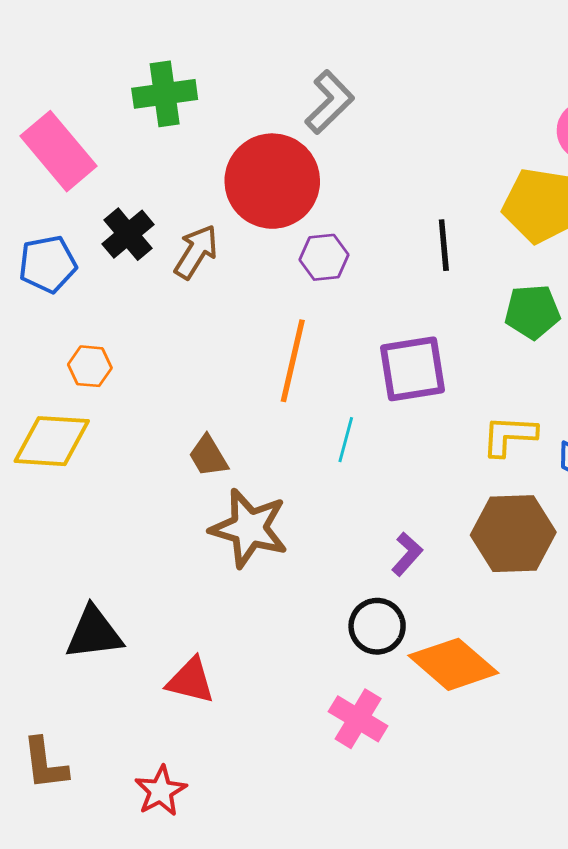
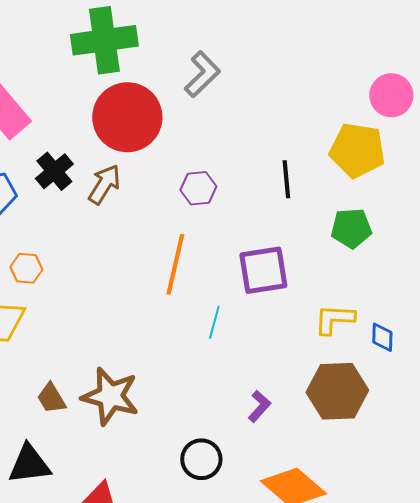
green cross: (165, 94) -> (104, 40), moved, size x1.4
red circle: (272, 181) -> (127, 117), moved
brown trapezoid: (208, 456) -> (51, 398), moved
brown star: (249, 528) -> (110, 396), moved
black circle: (377, 626) -> (201, 459), moved

